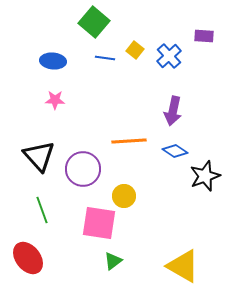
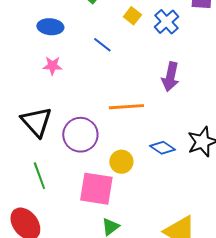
blue line: (105, 58) -> (102, 45), moved, turned 30
blue diamond: (175, 151) -> (162, 148), moved

